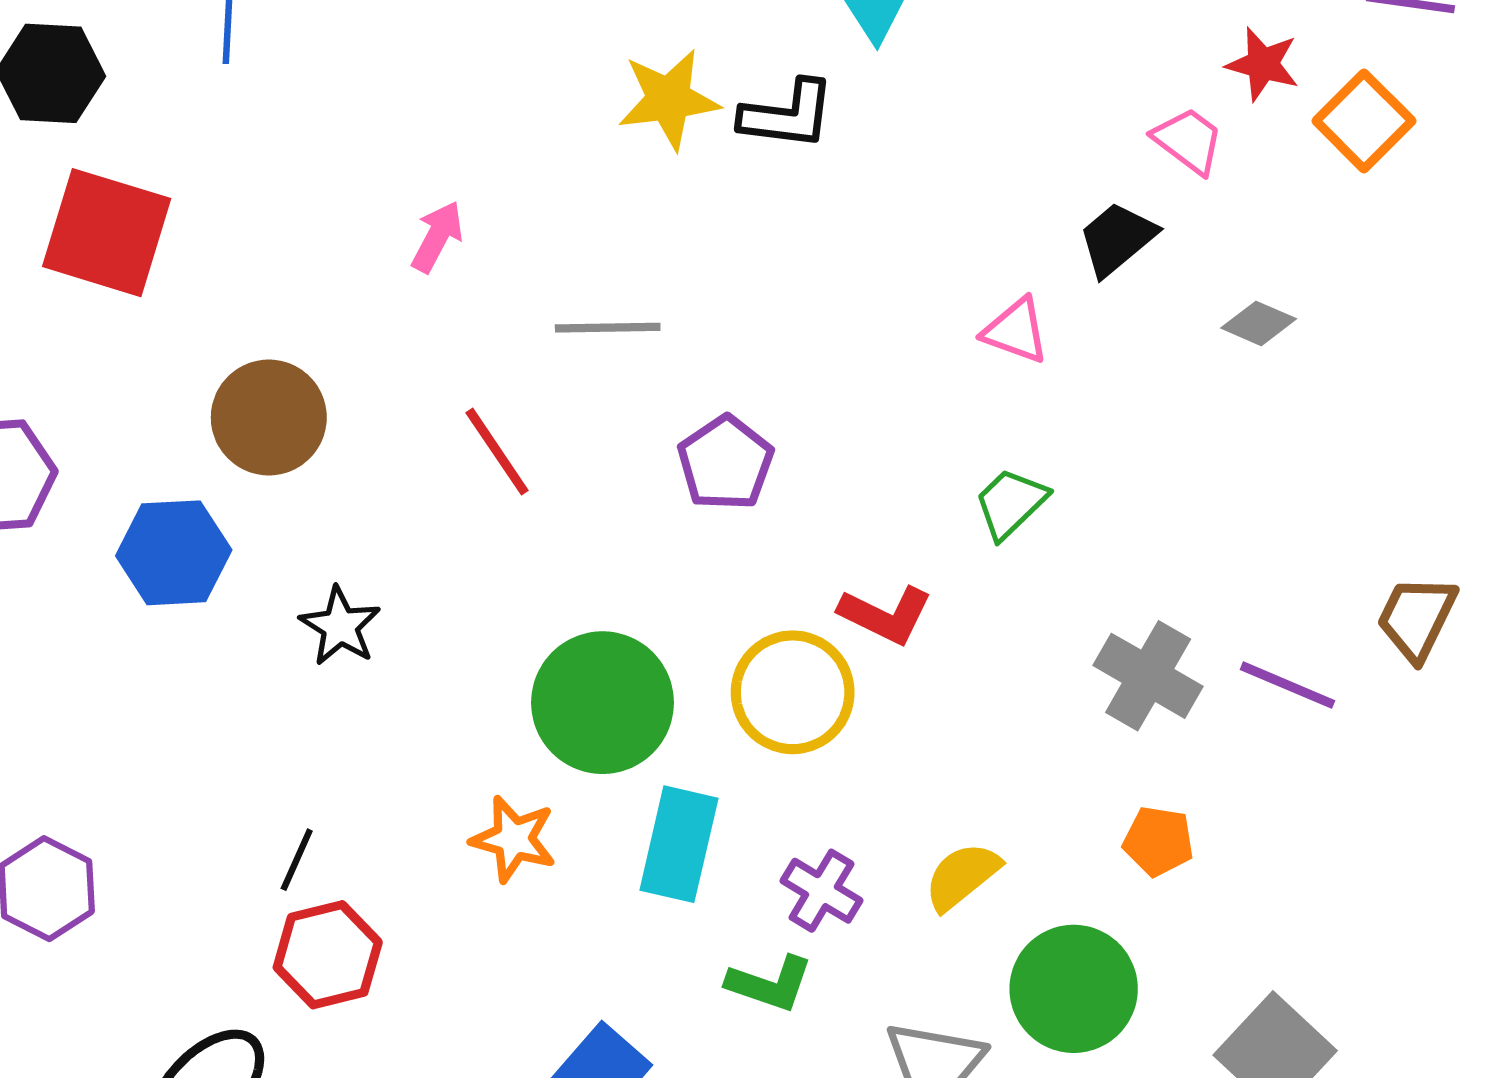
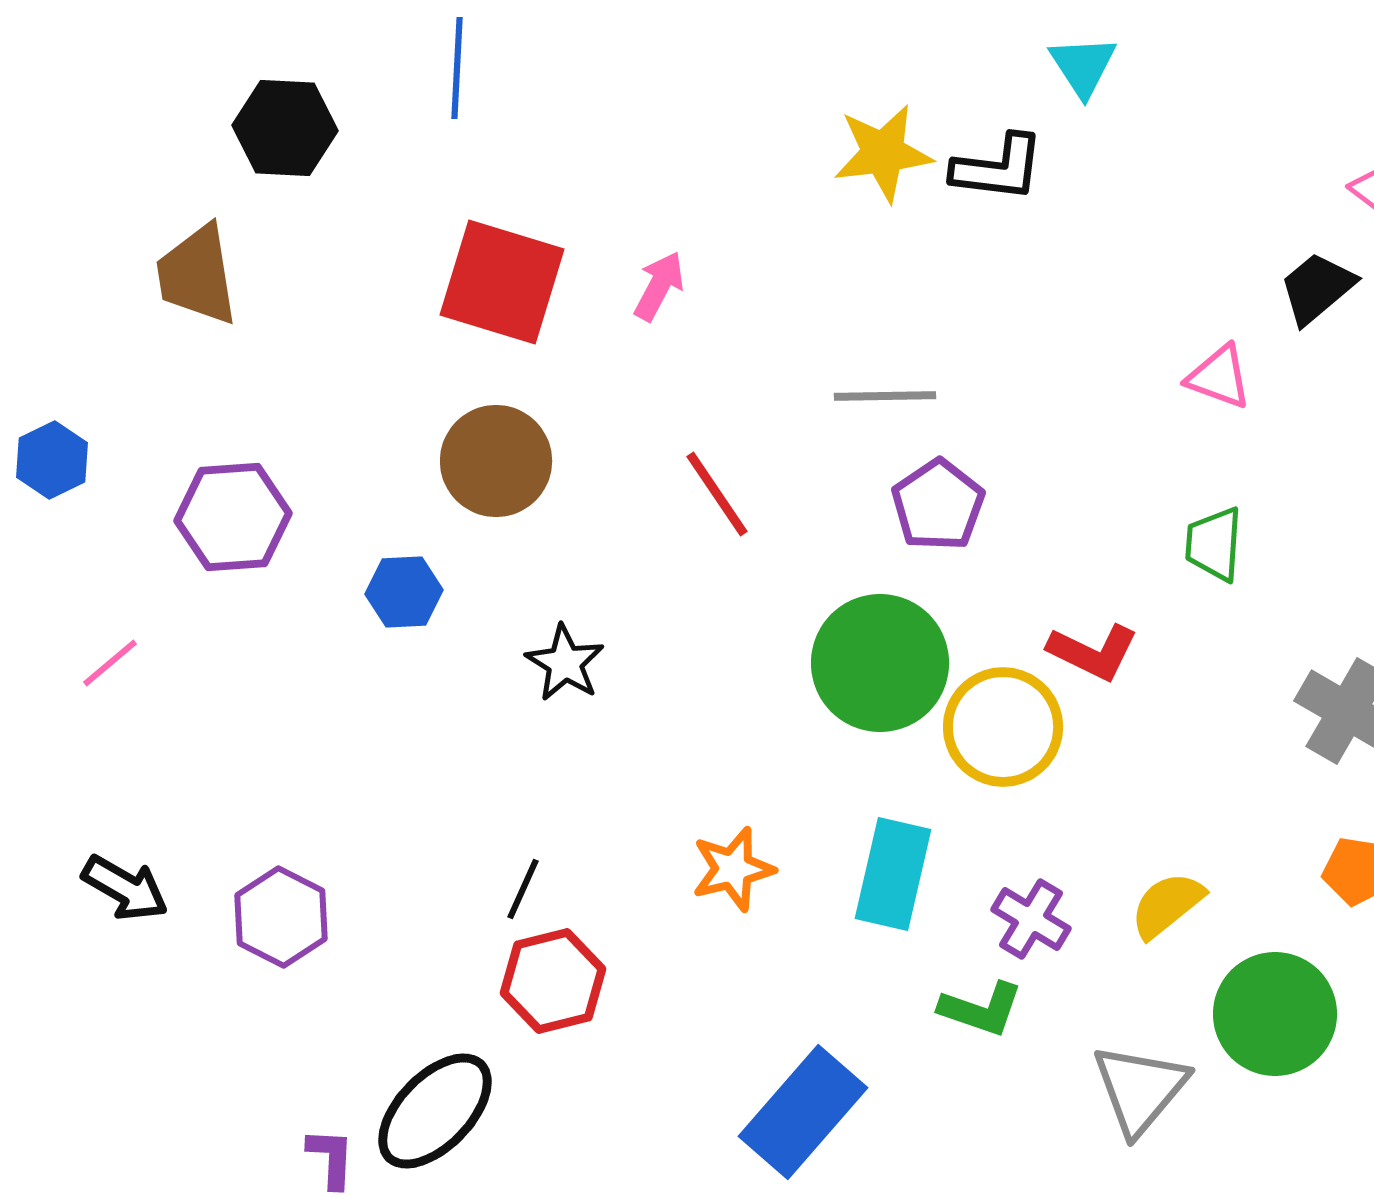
red square: (107, 233) -> (502, 282), moved
gray line: (608, 328) -> (885, 396), moved
green trapezoid: (1011, 503) -> (1214, 544), turned -42
blue hexagon: (174, 553) -> (404, 592), size x0.7
green circle: (603, 703) -> (880, 663), moved
orange star: (514, 839) -> (733, 869), turned -30

